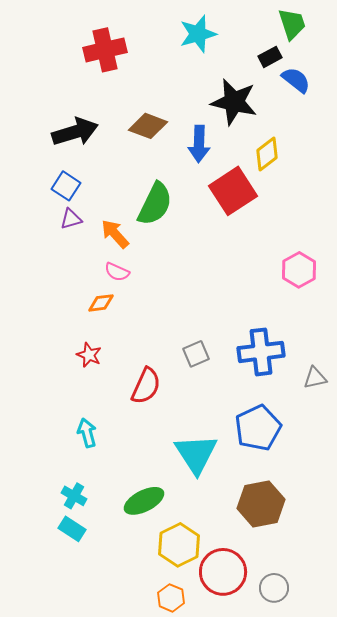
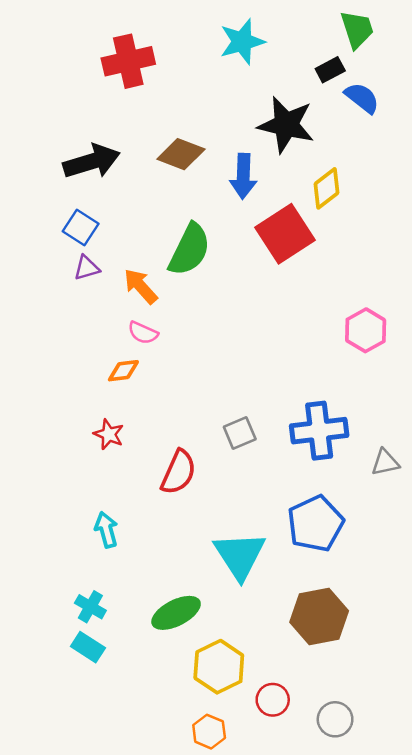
red circle: (223, 572) -> (273, 700), size x0.6

